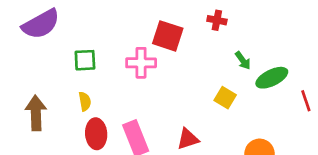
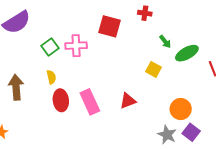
green square: (85, 60) -> (50, 47), turned -30
pink cross: (141, 63) -> (76, 46), moved

